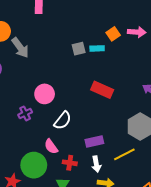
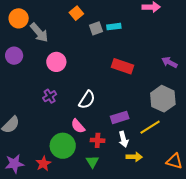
orange square: (113, 34) -> (76, 13), moved
pink circle: (45, 94) -> (56, 62), moved

